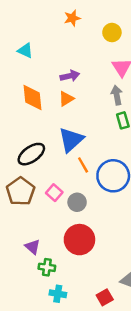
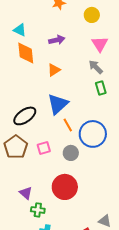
purple arrow: (70, 76) -> (57, 40), moved
gray arrow: (117, 95) -> (96, 67), turned -35
orange diamond: (33, 98) -> (26, 53), moved
pink square: (54, 193) -> (44, 148), turned 32
gray circle: (77, 202) -> (71, 153), moved

